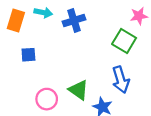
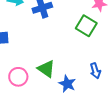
blue arrow: (121, 80) -> (95, 71), moved, size x0.7

